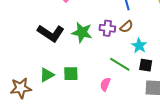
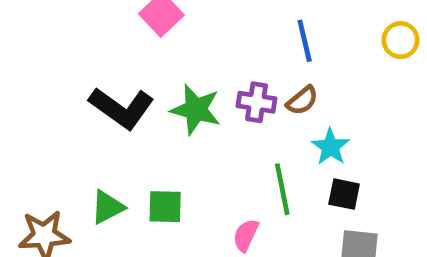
green line: (120, 64) -> (282, 189), turned 45

